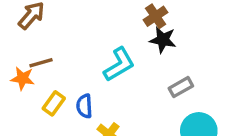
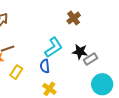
black star: (163, 40) -> (80, 52), moved
blue semicircle: (84, 106) -> (45, 66), moved

